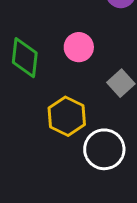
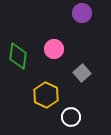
white circle: (104, 149) -> (71, 117), size x0.7

